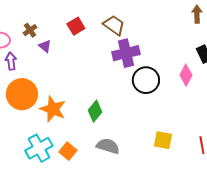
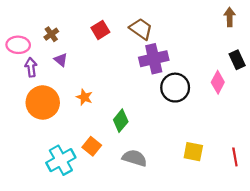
purple triangle: (45, 46) -> (61, 60), moved
orange star: (53, 109) -> (84, 97), moved, size x0.6
orange square: (68, 151) -> (92, 146), moved

